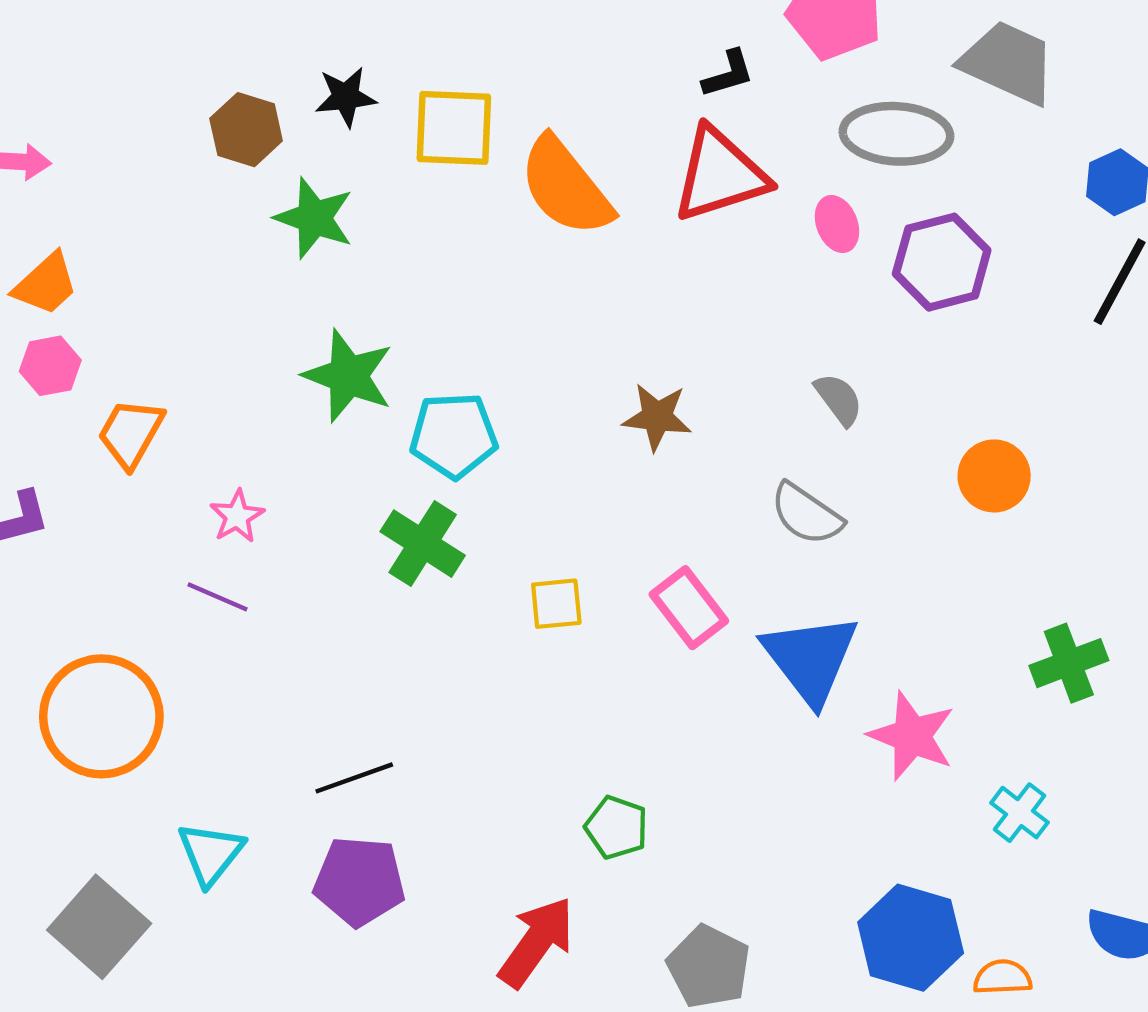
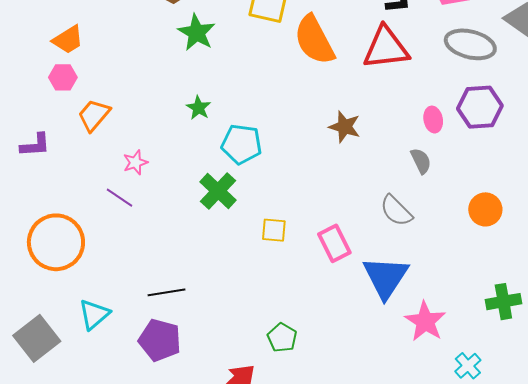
pink ellipse: (837, 224) -> (433, 120), moved
green star: (348, 376) -> (198, 108), size x0.6
brown star: (657, 417) -> (345, 127), moved

